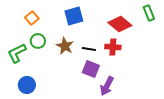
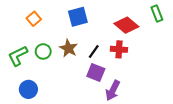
green circle: (38, 41) -> (43, 51), moved
black line: (89, 49) -> (94, 51), turned -64

